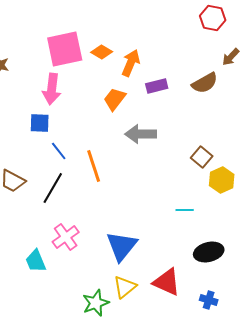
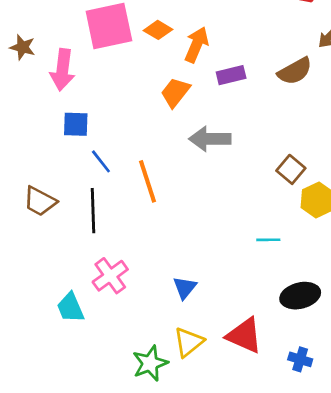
pink arrow: (52, 89) -> (62, 70), moved
black line: (53, 188) -> (93, 211), turned -32
blue triangle: (122, 246) -> (185, 288), size x0.6

